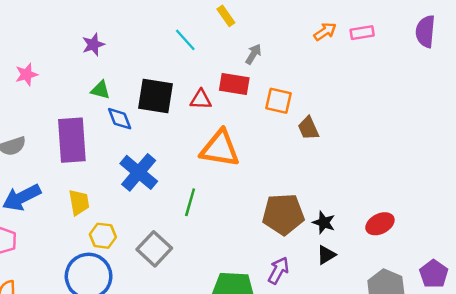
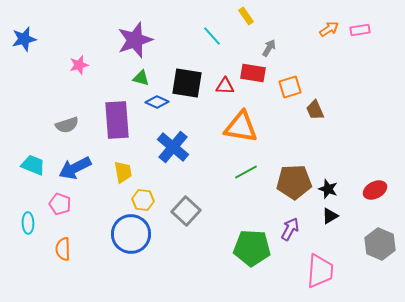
purple star: (93, 45) -> (135, 40), size x1.8
orange square: (278, 101) -> (290, 87), turned -30
blue diamond: (120, 119) -> (157, 102), turned -45
green line: (190, 202) -> (246, 172), moved, turned 45

